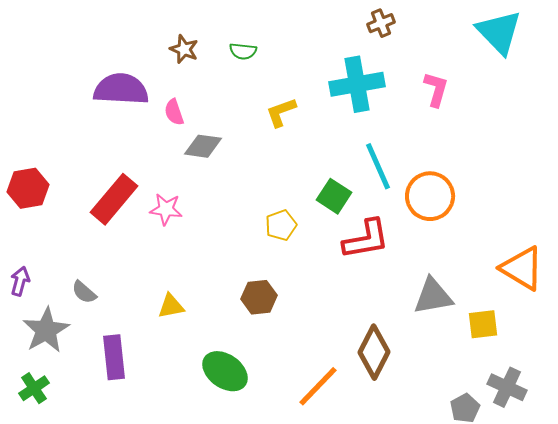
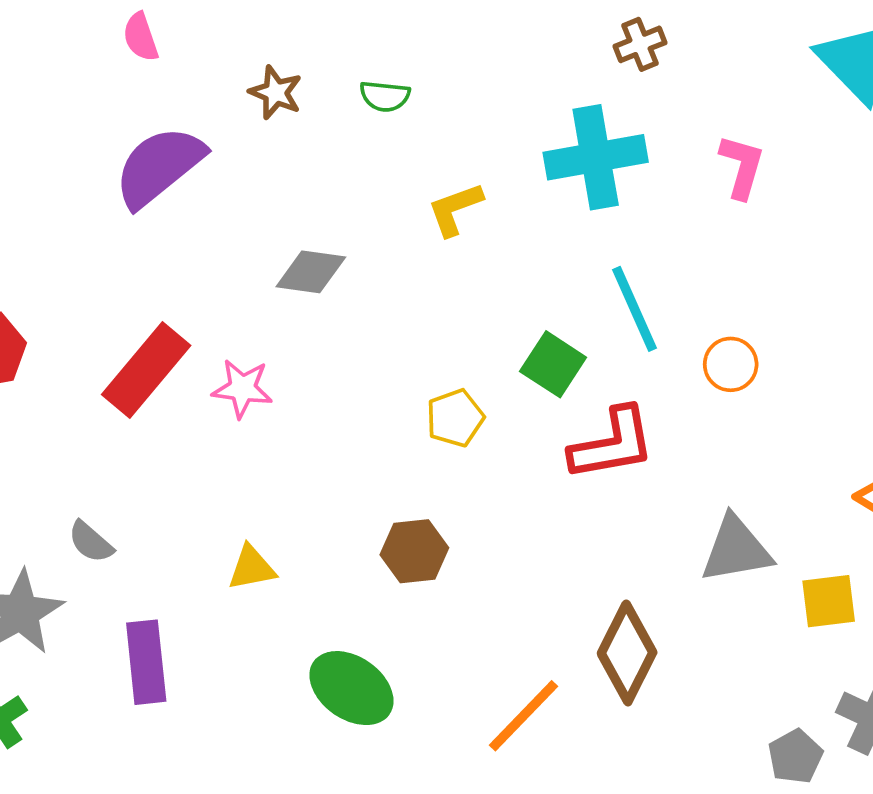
purple semicircle: (121, 89) -> (159, 166), turned -42
pink semicircle: (174, 112) -> (141, 37), moved
orange circle: (430, 196) -> (731, 364), size x0.6

